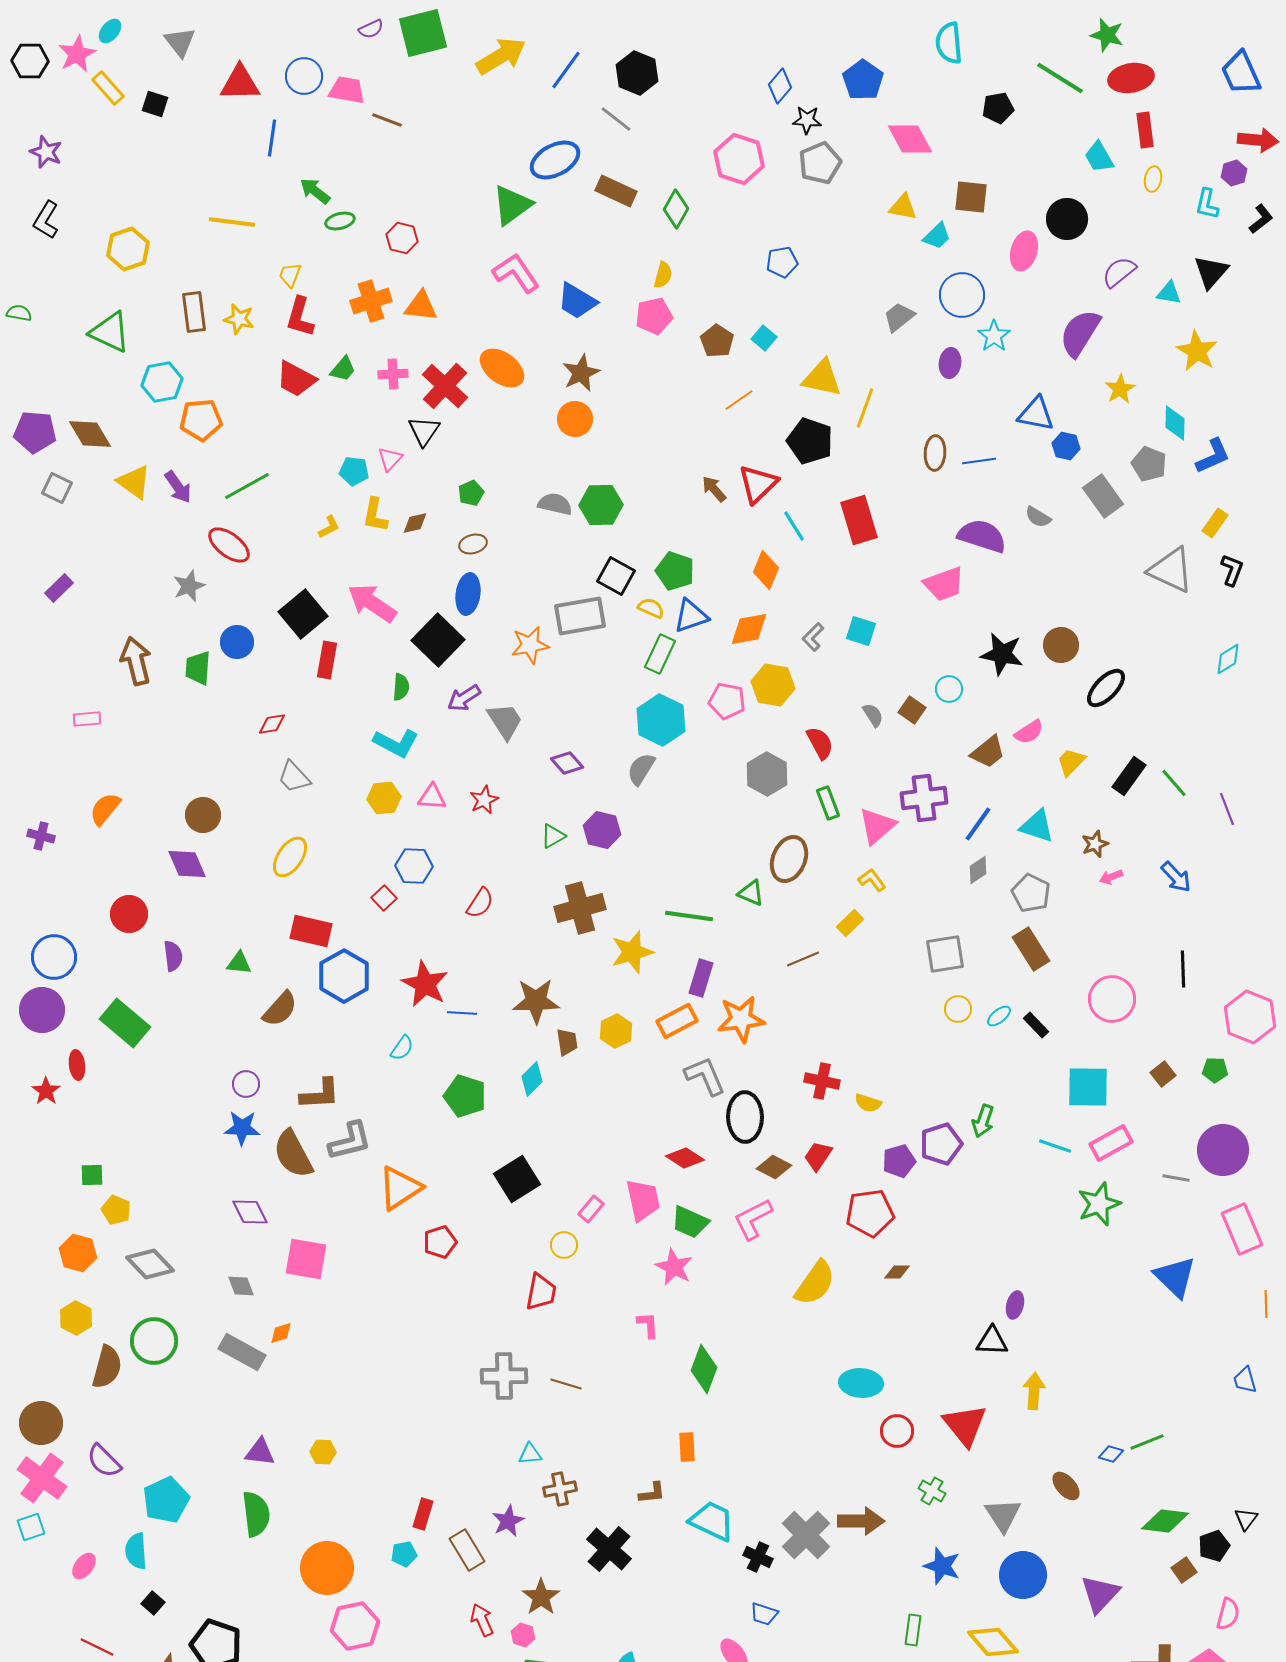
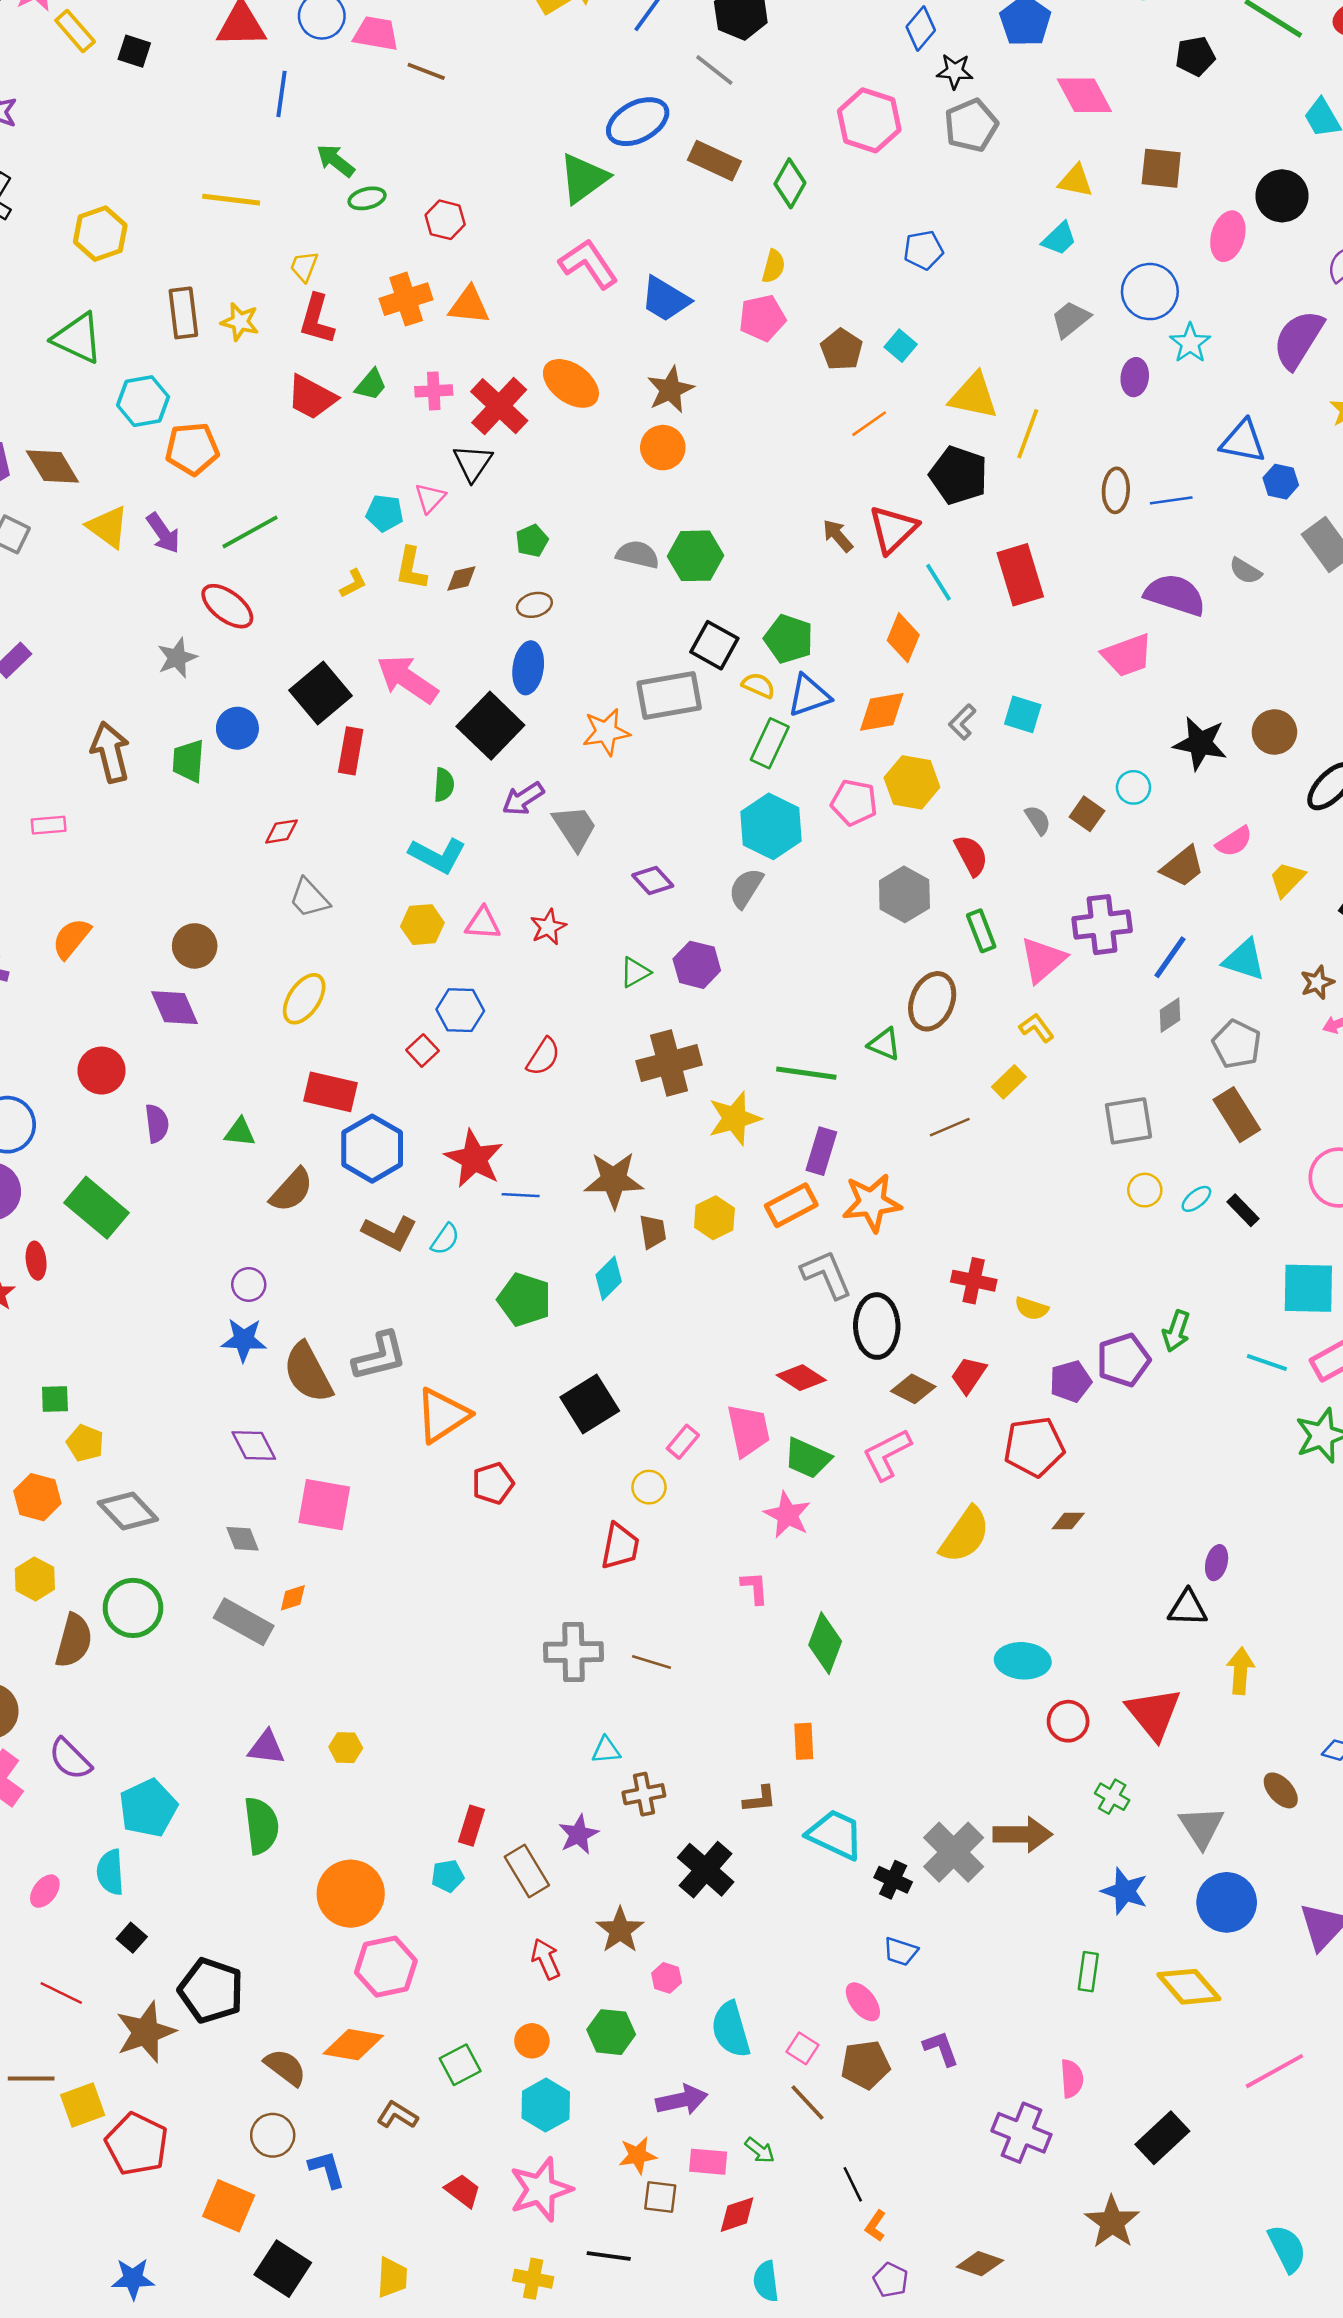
cyan trapezoid: (937, 236) -> (1059, 239), moved
brown L-shape: (320, 1094) -> (390, 1233), moved, turned 30
pink hexagon: (523, 1635) -> (667, 1978), moved

